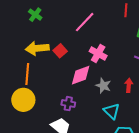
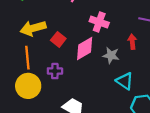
red square: (60, 51) -> (58, 39), moved
red arrow: (129, 85) -> (132, 42), moved
purple cross: (68, 104) -> (55, 71), moved

